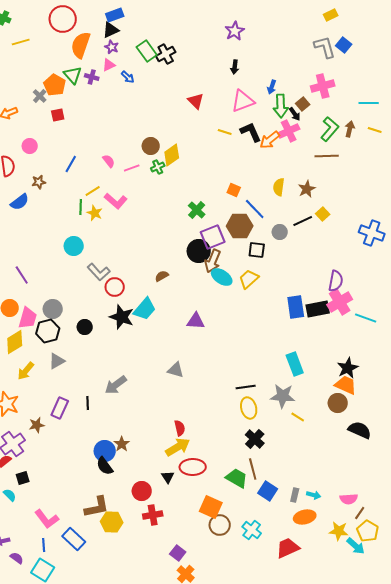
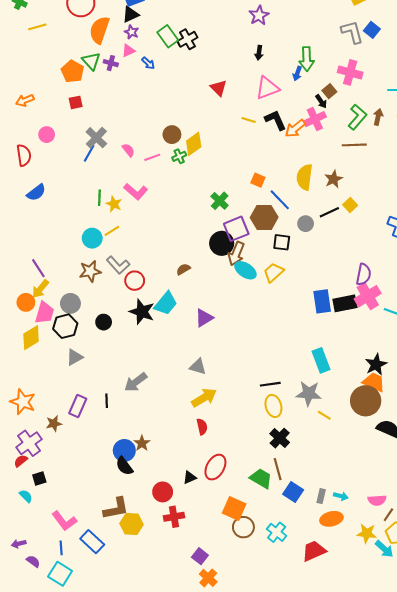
pink cross: (323, 86) -> (350, 72), turned 30
gray cross: (40, 96) -> (96, 138), moved, size x1.5
green arrow: (281, 106) -> (307, 59), moved
brown star: (39, 182) -> (90, 271), moved, size x1.5
yellow semicircle: (279, 187) -> (305, 177), size x1.4
yellow line: (93, 191) -> (112, 231), moved
purple triangle: (196, 321) -> (204, 318), moved, turned -36
yellow arrow: (26, 371) -> (40, 289), moved
brown circle: (338, 403) -> (366, 401), size x1.5
yellow arrow: (178, 447) -> (204, 398), moved
red ellipse: (193, 467) -> (215, 467), turned -60
black triangle: (168, 477) -> (190, 477), turned 40

